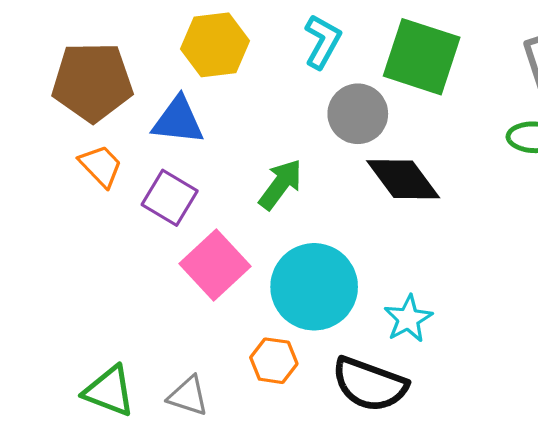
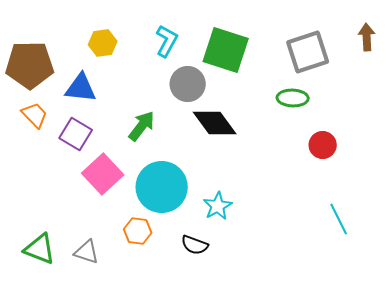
yellow hexagon: (215, 45) -> (103, 43), size x0.7
black semicircle: (370, 384) -> (195, 245), size x0.6

